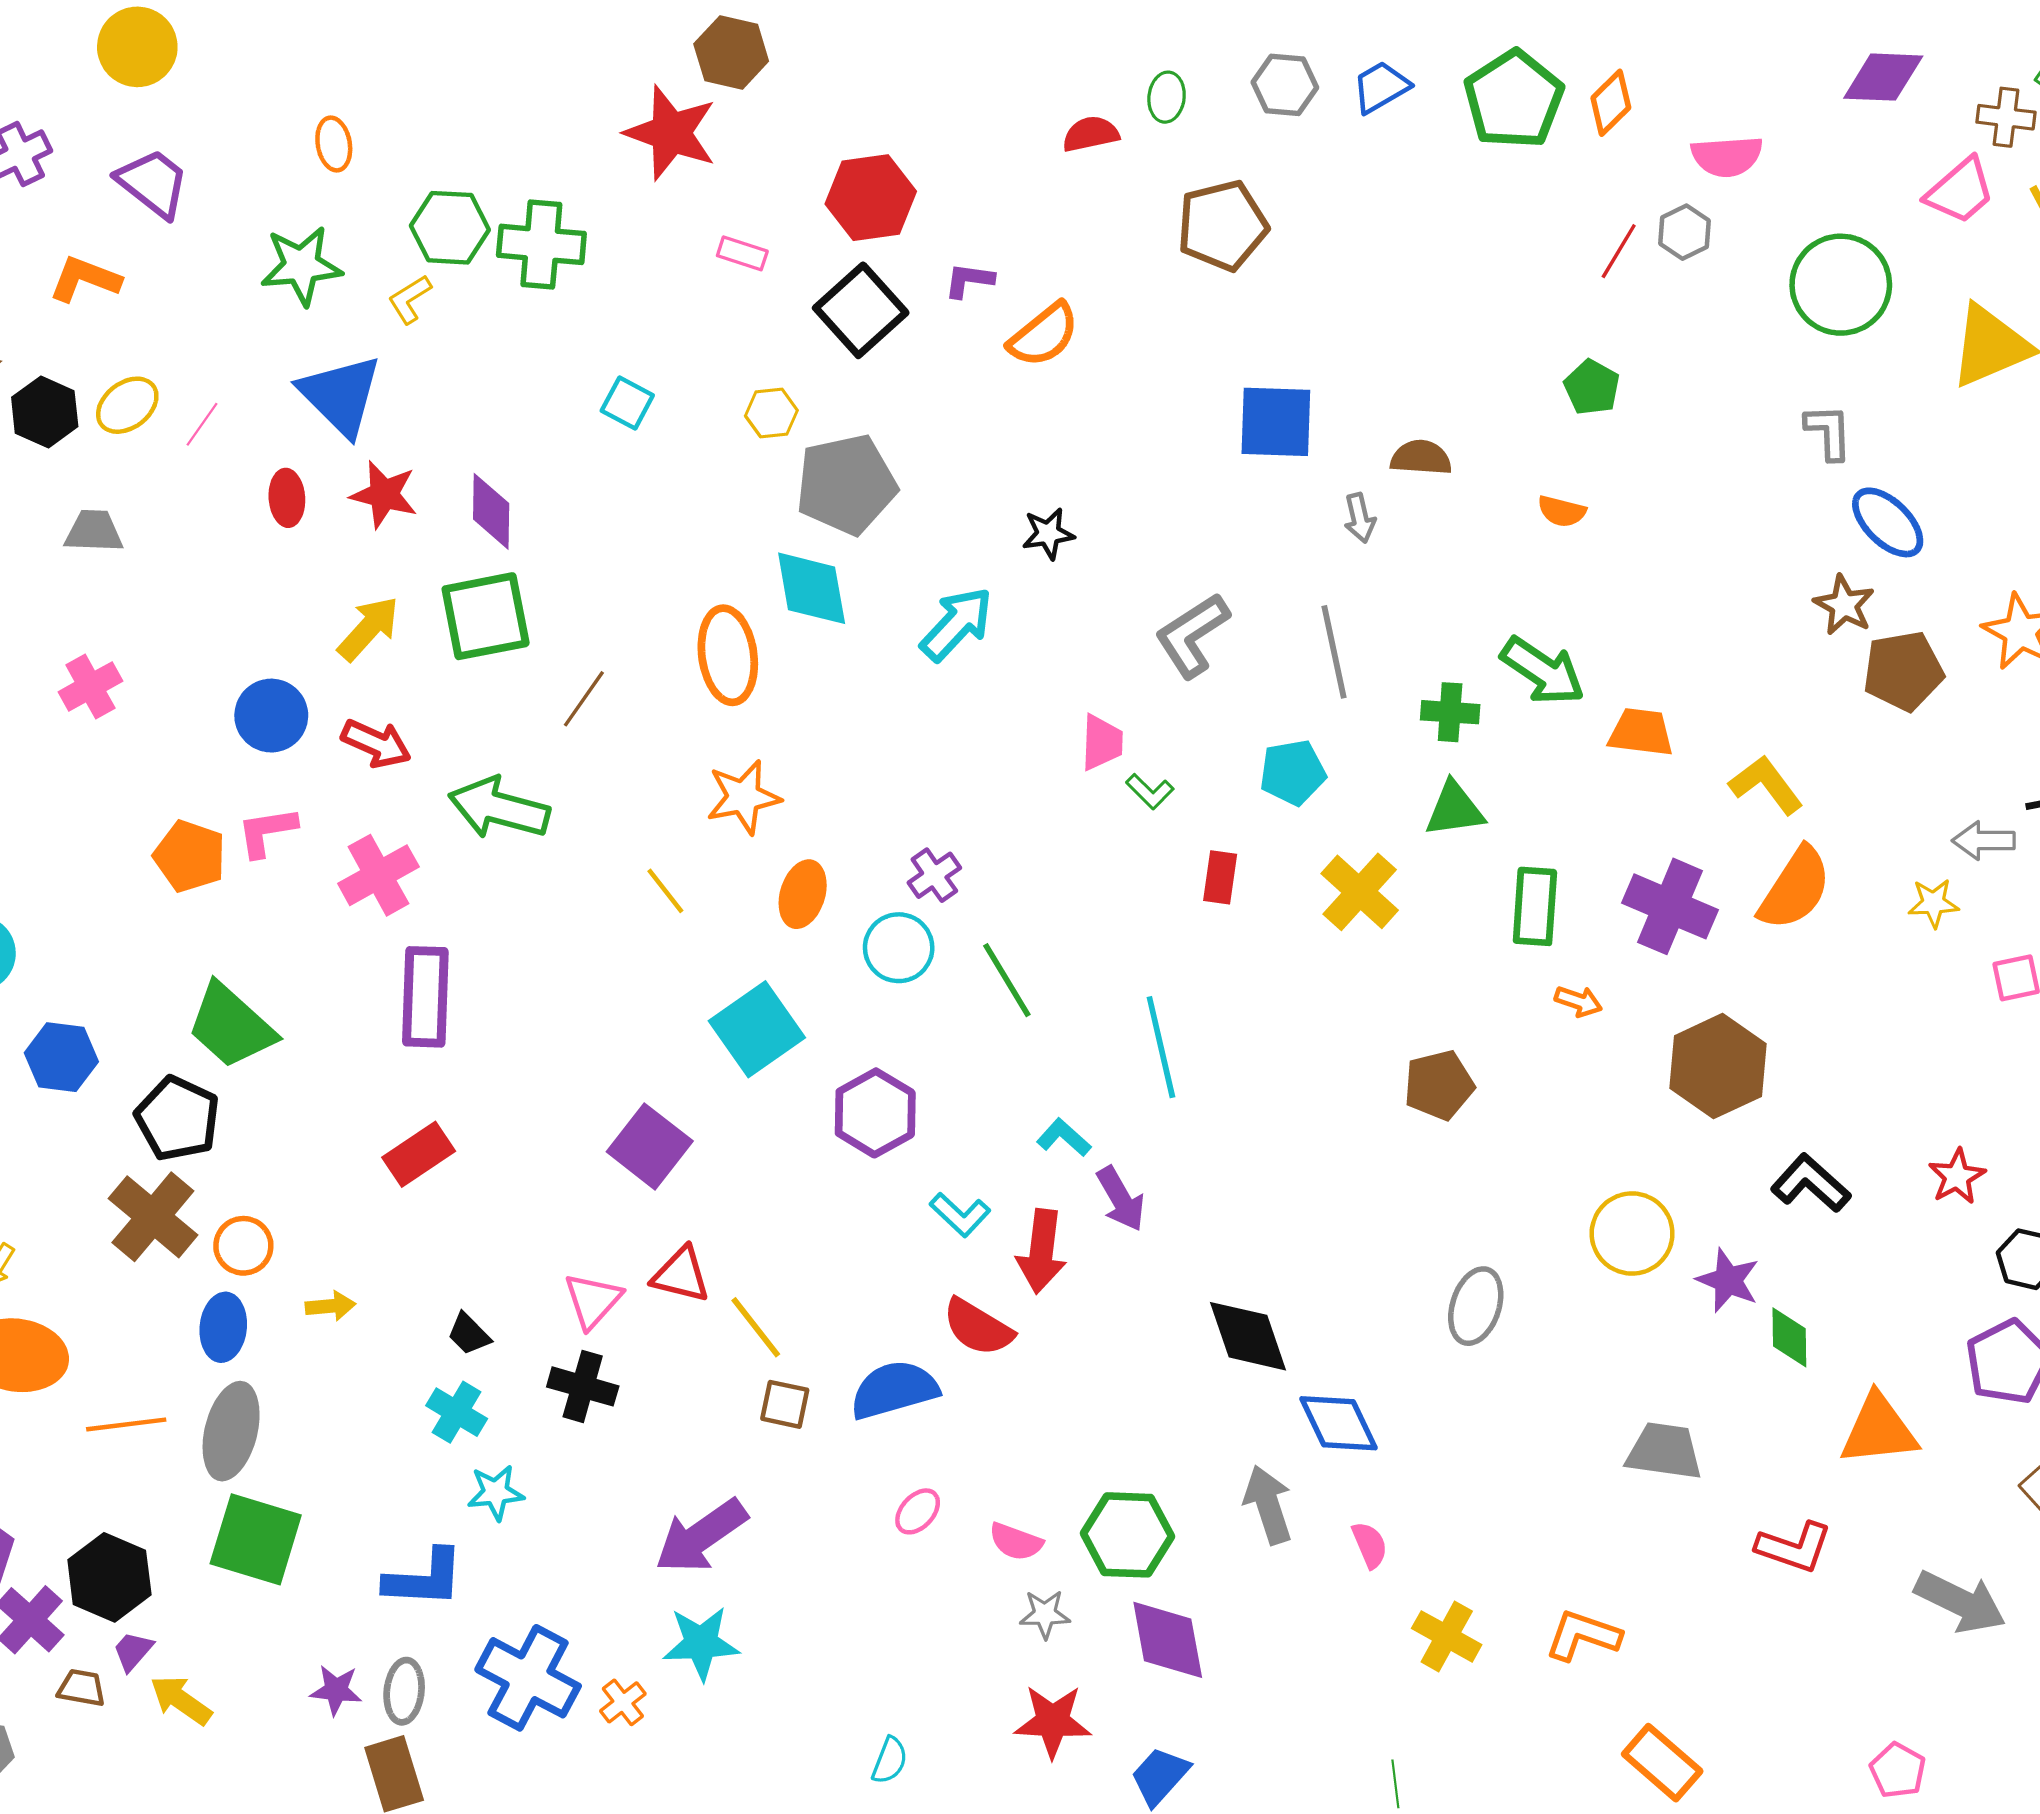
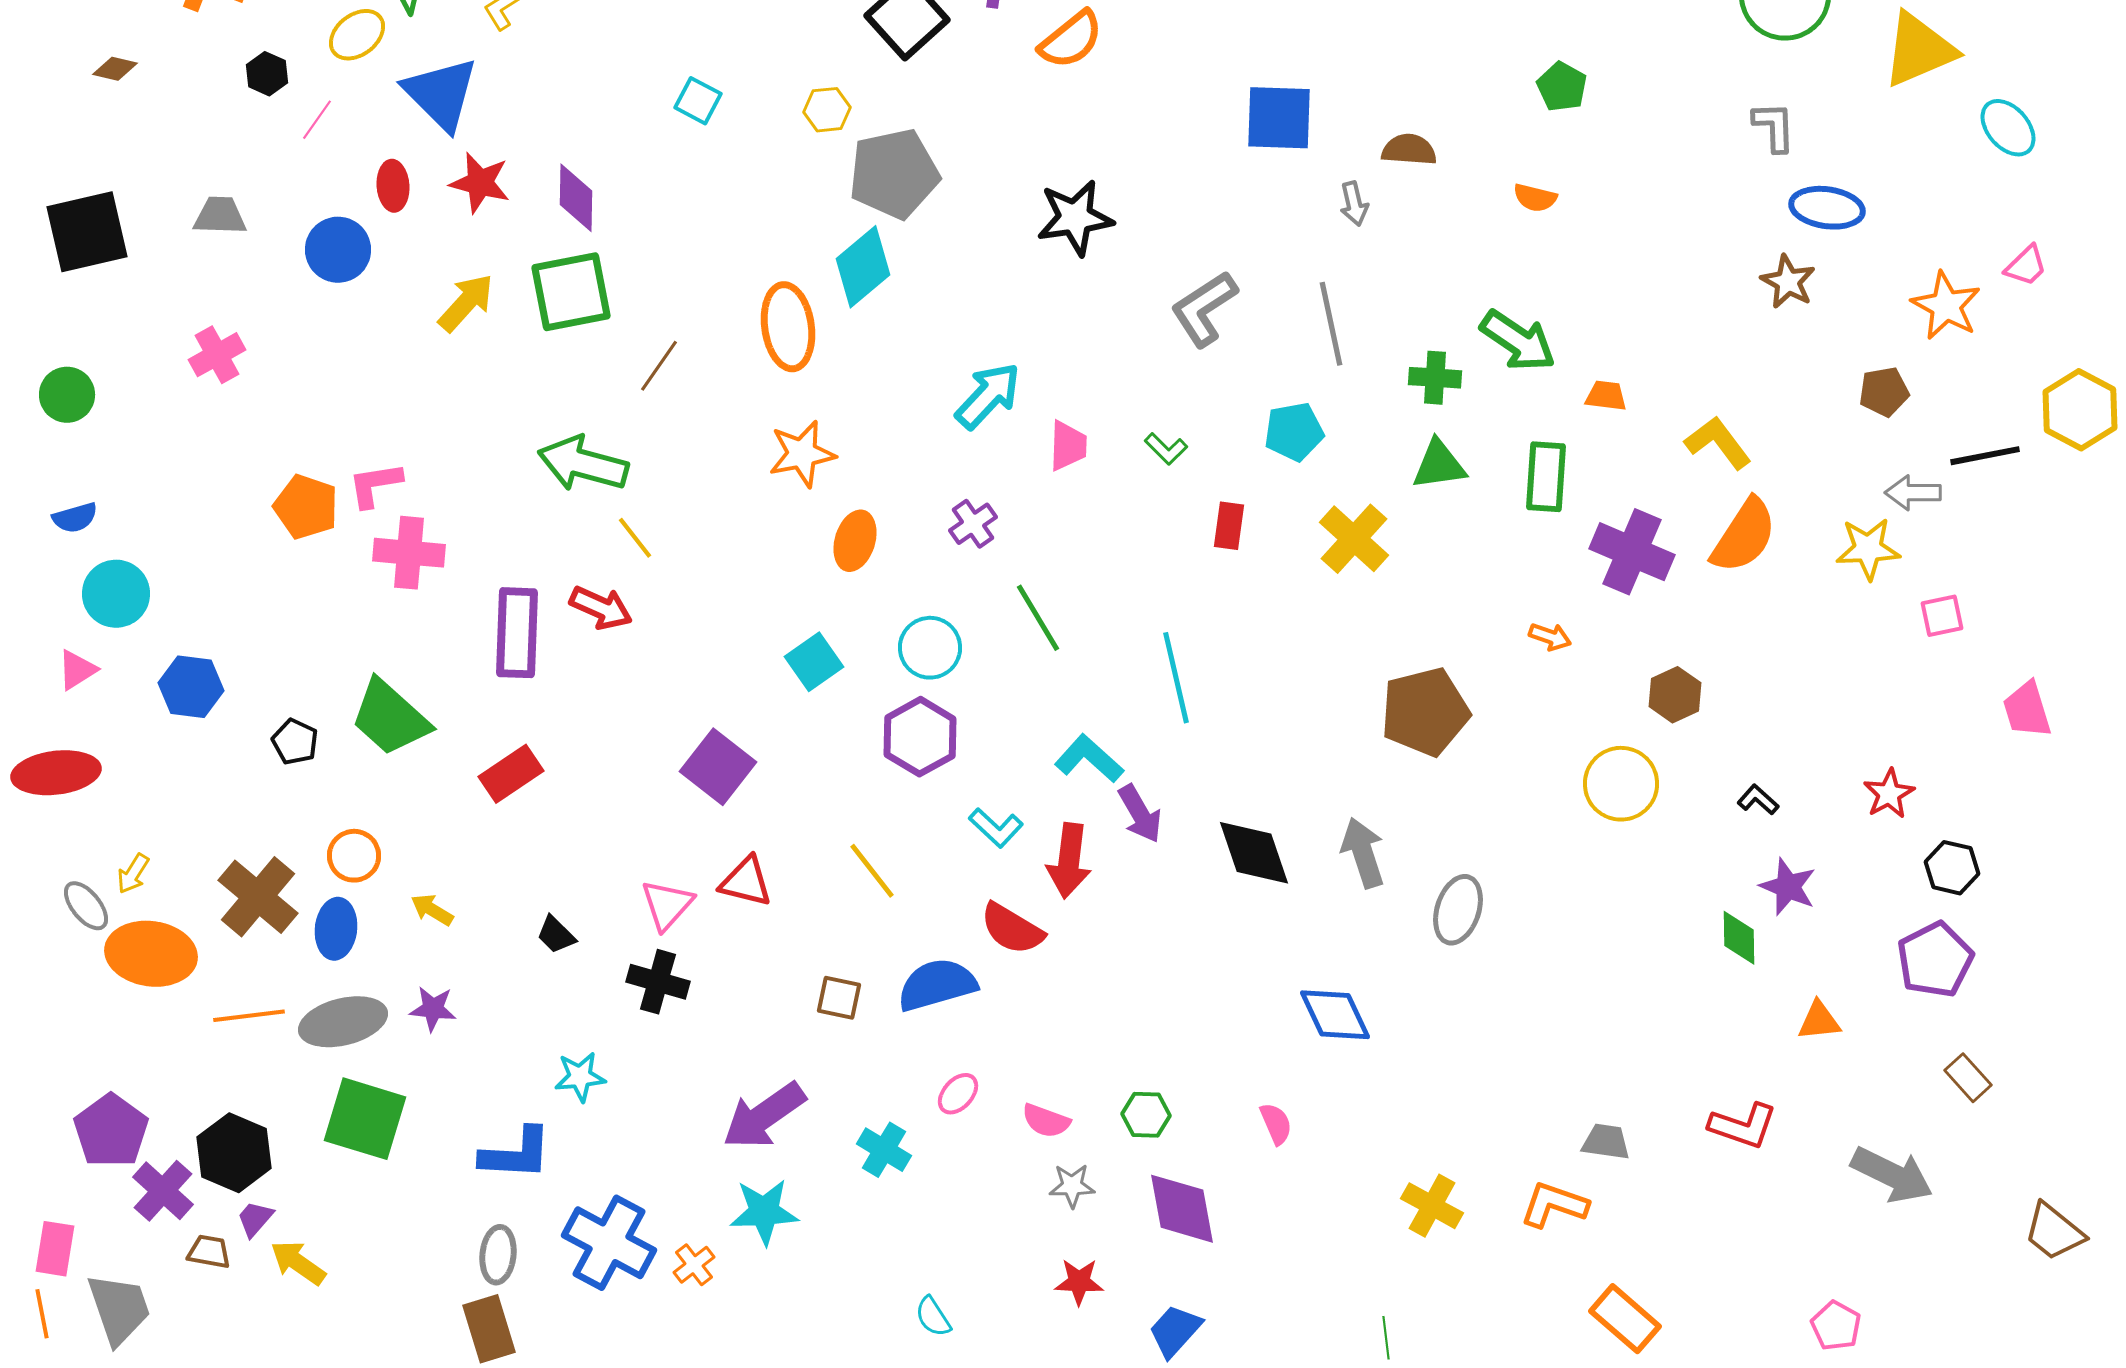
yellow ellipse: (127, 405) -> (357, 35), moved
black hexagon: (45, 412) -> (267, 74), moved, size x0.7
blue ellipse: (1888, 522) -> (1827, 208), turned -36
black star: (1048, 534) -> (1075, 218), size x1.6
cyan diamond: (812, 588) -> (863, 267), turned 60
cyan arrow: (957, 624) -> (988, 396), moved
brown pentagon: (1903, 671) -> (1884, 392), moved, size x0.7
blue circle: (271, 716) -> (338, 250), moved
orange trapezoid: (1641, 732) -> (1606, 396), size x0.7
pink trapezoid: (1102, 742) -> (1068, 446), moved
red arrow: (376, 743) -> (601, 608), moved
pink cross: (378, 875) -> (409, 553), moved, turned 34
yellow line: (665, 891) -> (635, 538), moved
yellow star: (1933, 903) -> (1868, 549), size x1.4
green rectangle: (1535, 906) -> (1546, 477), moved
cyan circle: (899, 948) -> (930, 648), moved
green trapezoid: (231, 1026) -> (390, 718), moved
cyan square: (757, 1029) -> (814, 662), size x0.7
brown hexagon: (1718, 1066) -> (1675, 695), size x0.6
brown pentagon: (1439, 1085) -> (1425, 712), size x1.4
black pentagon: (177, 1119) -> (295, 742), size x0.6
cyan L-shape: (1064, 1138) -> (1089, 759), size x1.4
black L-shape: (1811, 1183) -> (1758, 800), size x0.6
brown cross: (153, 1217) -> (258, 897), moved
yellow circle: (1632, 1234) -> (1621, 784), moved
purple star: (1728, 1280) -> (1788, 887), moved
yellow arrow: (330, 1306) -> (432, 910), turned -144
yellow line: (756, 1327) -> (872, 871), moved
black diamond: (1248, 1336) -> (1254, 853), moved
cyan cross: (457, 1412) -> (884, 1150), moved
orange triangle: (1879, 1430) -> (1819, 1021), size x0.6
gray ellipse: (231, 1431) -> (343, 1022), turned 62
gray trapezoid: (1664, 1451) -> (1606, 1142), moved, size x0.7
gray arrow: (1268, 1505) -> (1363, 853), moved
green hexagon: (1127, 1535) -> (1146, 1115), size x0.6
pink semicircle: (1370, 1545) -> (1276, 1124), moved
purple star: (336, 1690) -> (433, 1009), moved
red star: (1053, 1721) -> (1079, 1282), size x0.7
cyan semicircle: (890, 1760) -> (933, 1317), turned 126

